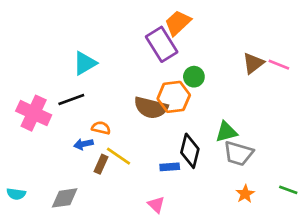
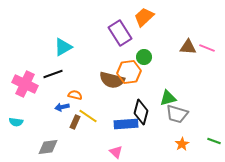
orange trapezoid: (178, 23) -> (144, 17), moved
brown triangle: (253, 63) -> (188, 47), turned 42
blue rectangle: (170, 167) -> (126, 124), size x1.6
cyan semicircle: (16, 194) -> (16, 122), moved

